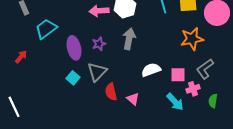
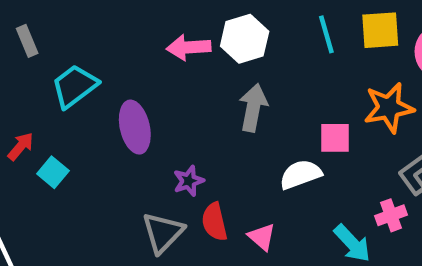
purple star: (99, 44) -> (189, 181), moved
gray triangle: (97, 72) -> (163, 233), moved
pink square: (178, 75) -> (335, 138), moved
cyan square: (73, 78) -> (53, 172), moved

